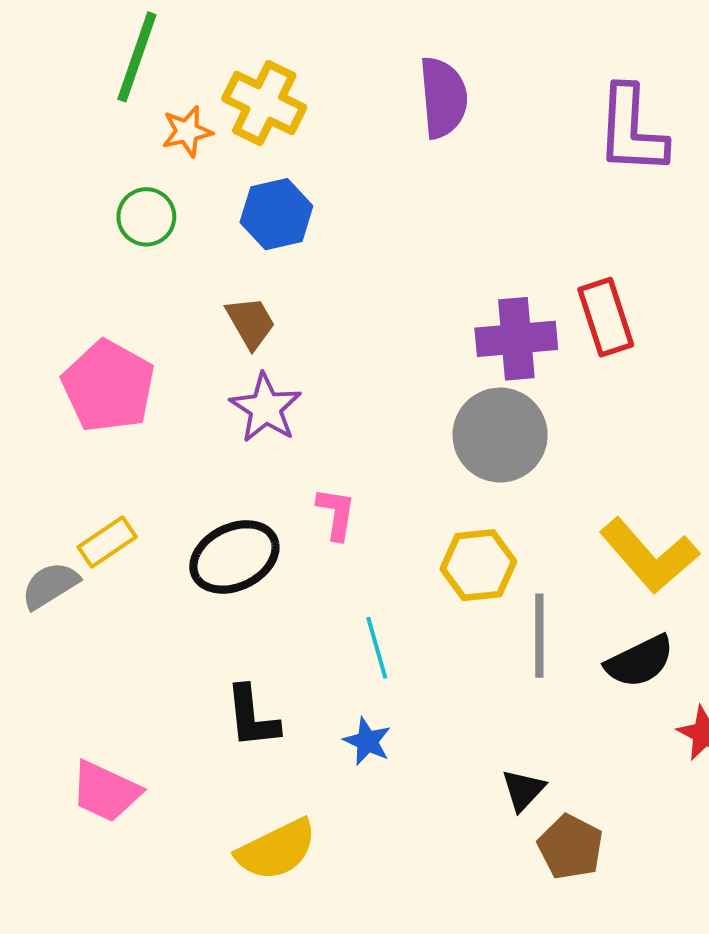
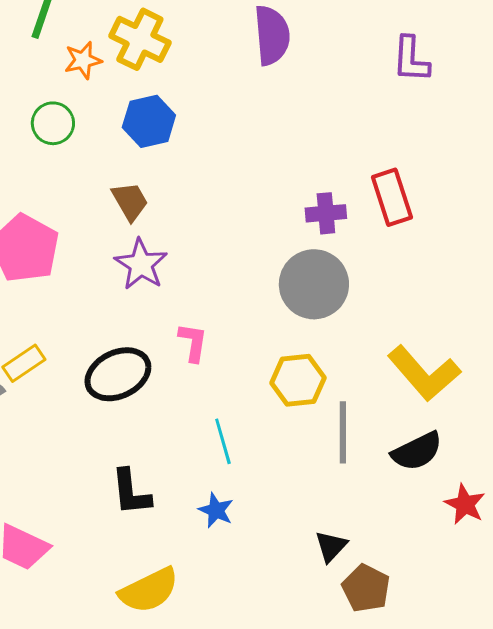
purple L-shape: (632, 130) -> (411, 59), size x0.7
purple cross: (516, 339) -> (326, 213), size x0.7

